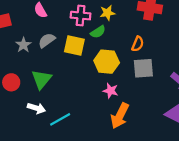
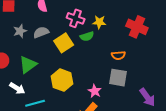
orange semicircle: (138, 44) -> (118, 55), turned 48
yellow square: (74, 46) -> (64, 43), turned 30
yellow hexagon: (107, 62) -> (62, 80), moved
pink star: (111, 91) -> (95, 91), moved

